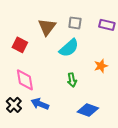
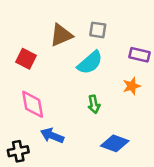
purple rectangle: (107, 25) -> (139, 55), moved
brown triangle: (47, 27) -> (61, 35), turned 30
black cross: (14, 105) -> (18, 151), moved, turned 35

